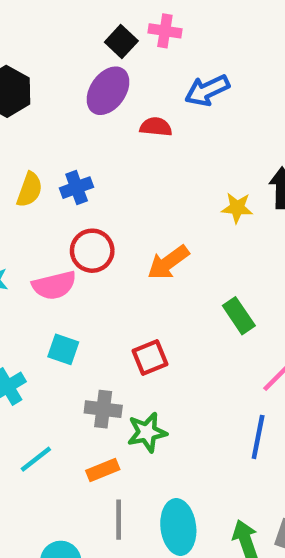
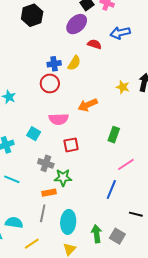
yellow semicircle: (30, 190) -> (74, 63), moved
red circle: (92, 251) -> (50, 83), moved
pink semicircle: (54, 285) -> (59, 119), moved
green rectangle: (239, 316) -> (114, 135), turned 42
cyan line: (36, 459) -> (12, 179), turned 49
orange rectangle: (103, 470) -> (49, 193), moved

